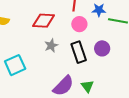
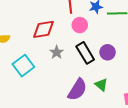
purple circle: (102, 48) -> (108, 52), moved
cyan square: (15, 65) -> (23, 66), moved

